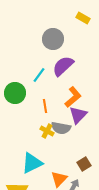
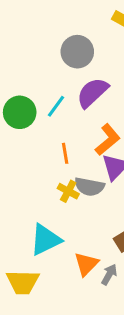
green circle: (15, 93) -> (20, 112), moved

